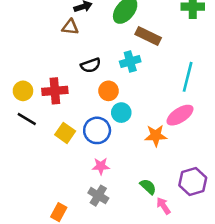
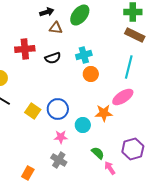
brown triangle: (70, 27) -> (56, 28), moved
brown rectangle: (148, 36) -> (135, 35), moved
red cross: (55, 91) -> (25, 49), moved
orange circle: (109, 91) -> (91, 74), moved
cyan circle: (121, 113) -> (83, 125), moved

